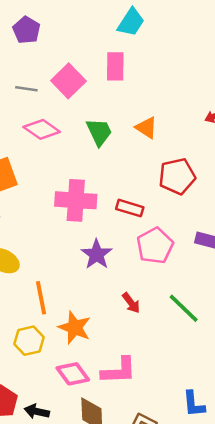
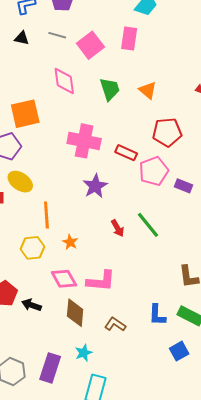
gray line: (26, 89) -> (57, 35), moved
pink diamond: (42, 129) -> (64, 81), turned 40
pink pentagon: (155, 246) -> (154, 171), moved
green line: (184, 308) -> (148, 225), moved
orange star: (75, 328) -> (70, 242), size x0.6

